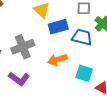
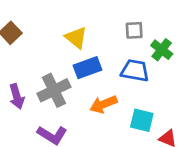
blue rectangle: (58, 27) -> (88, 68), moved

